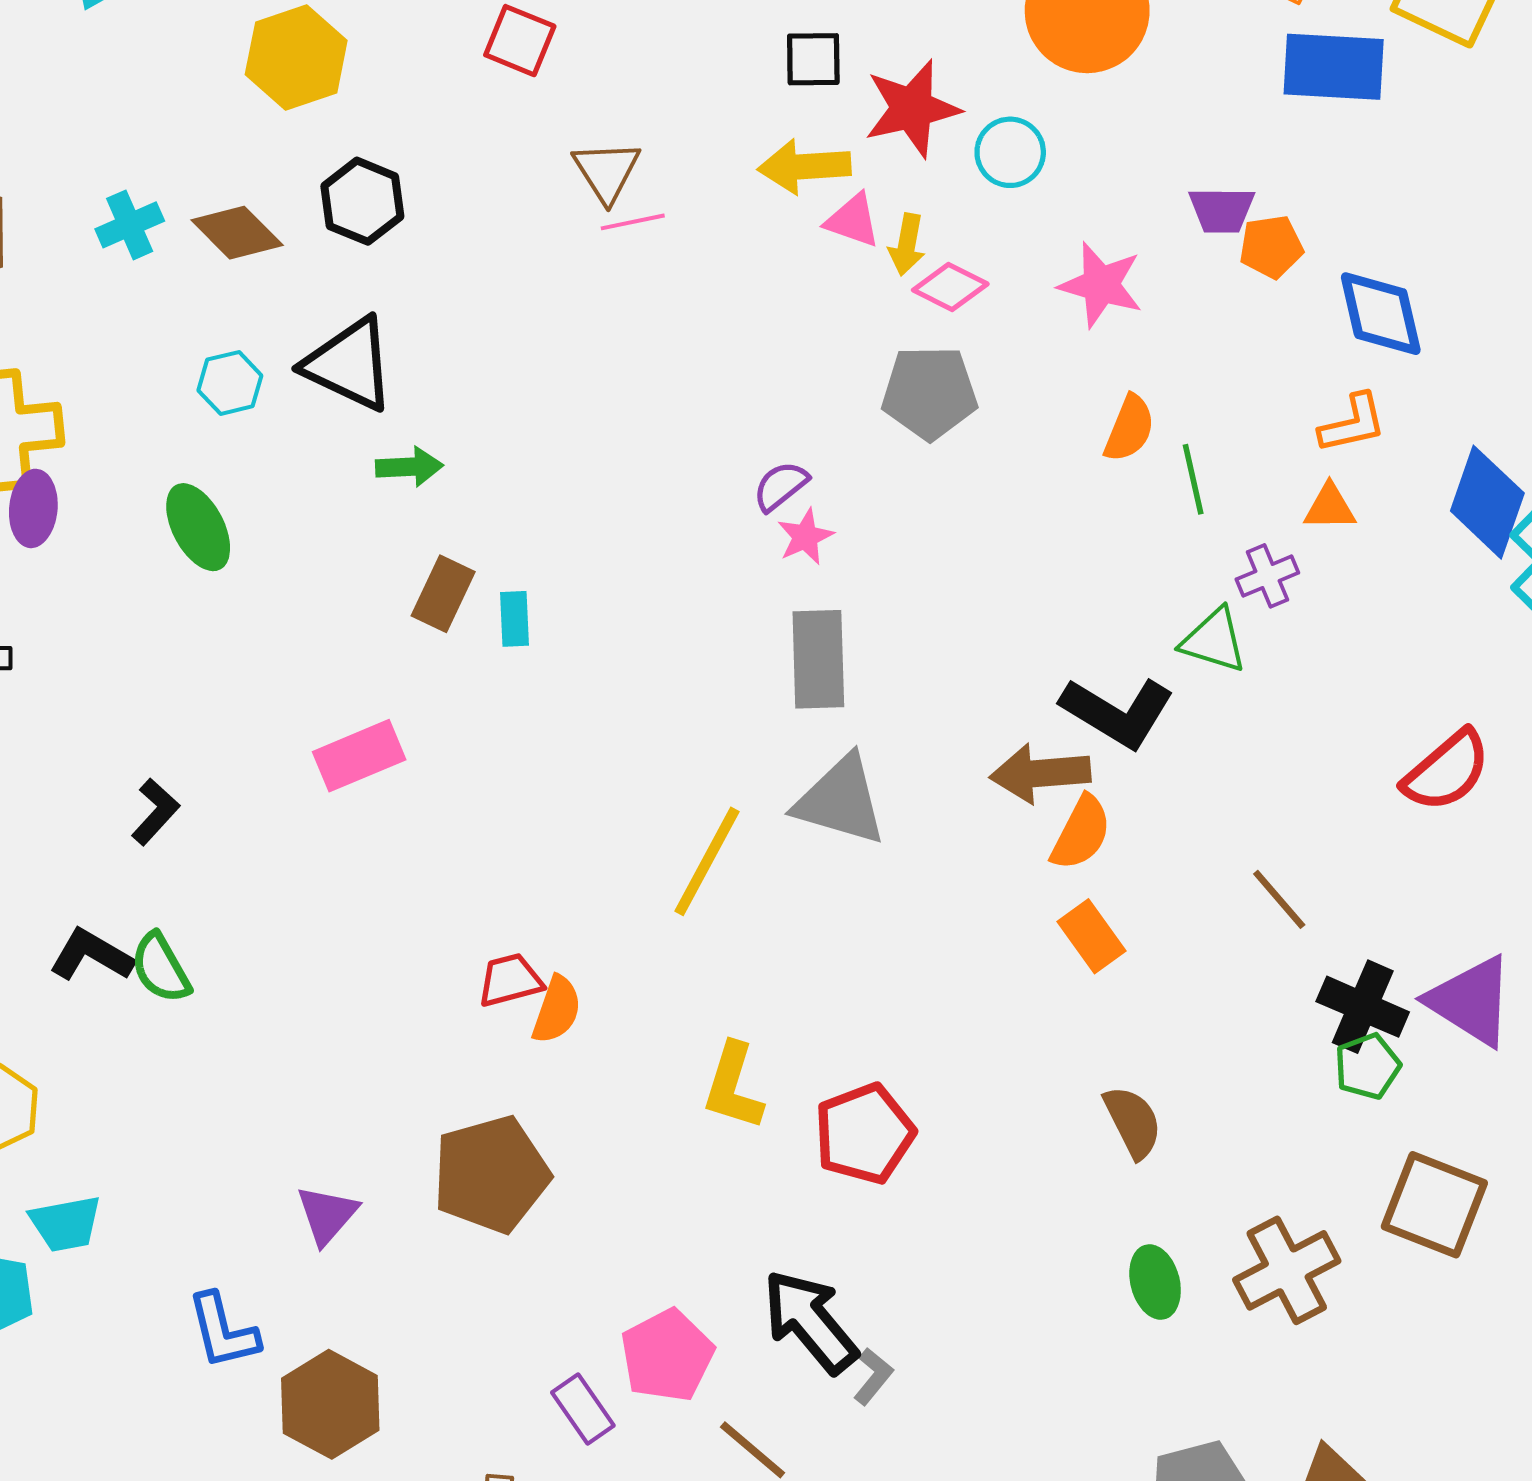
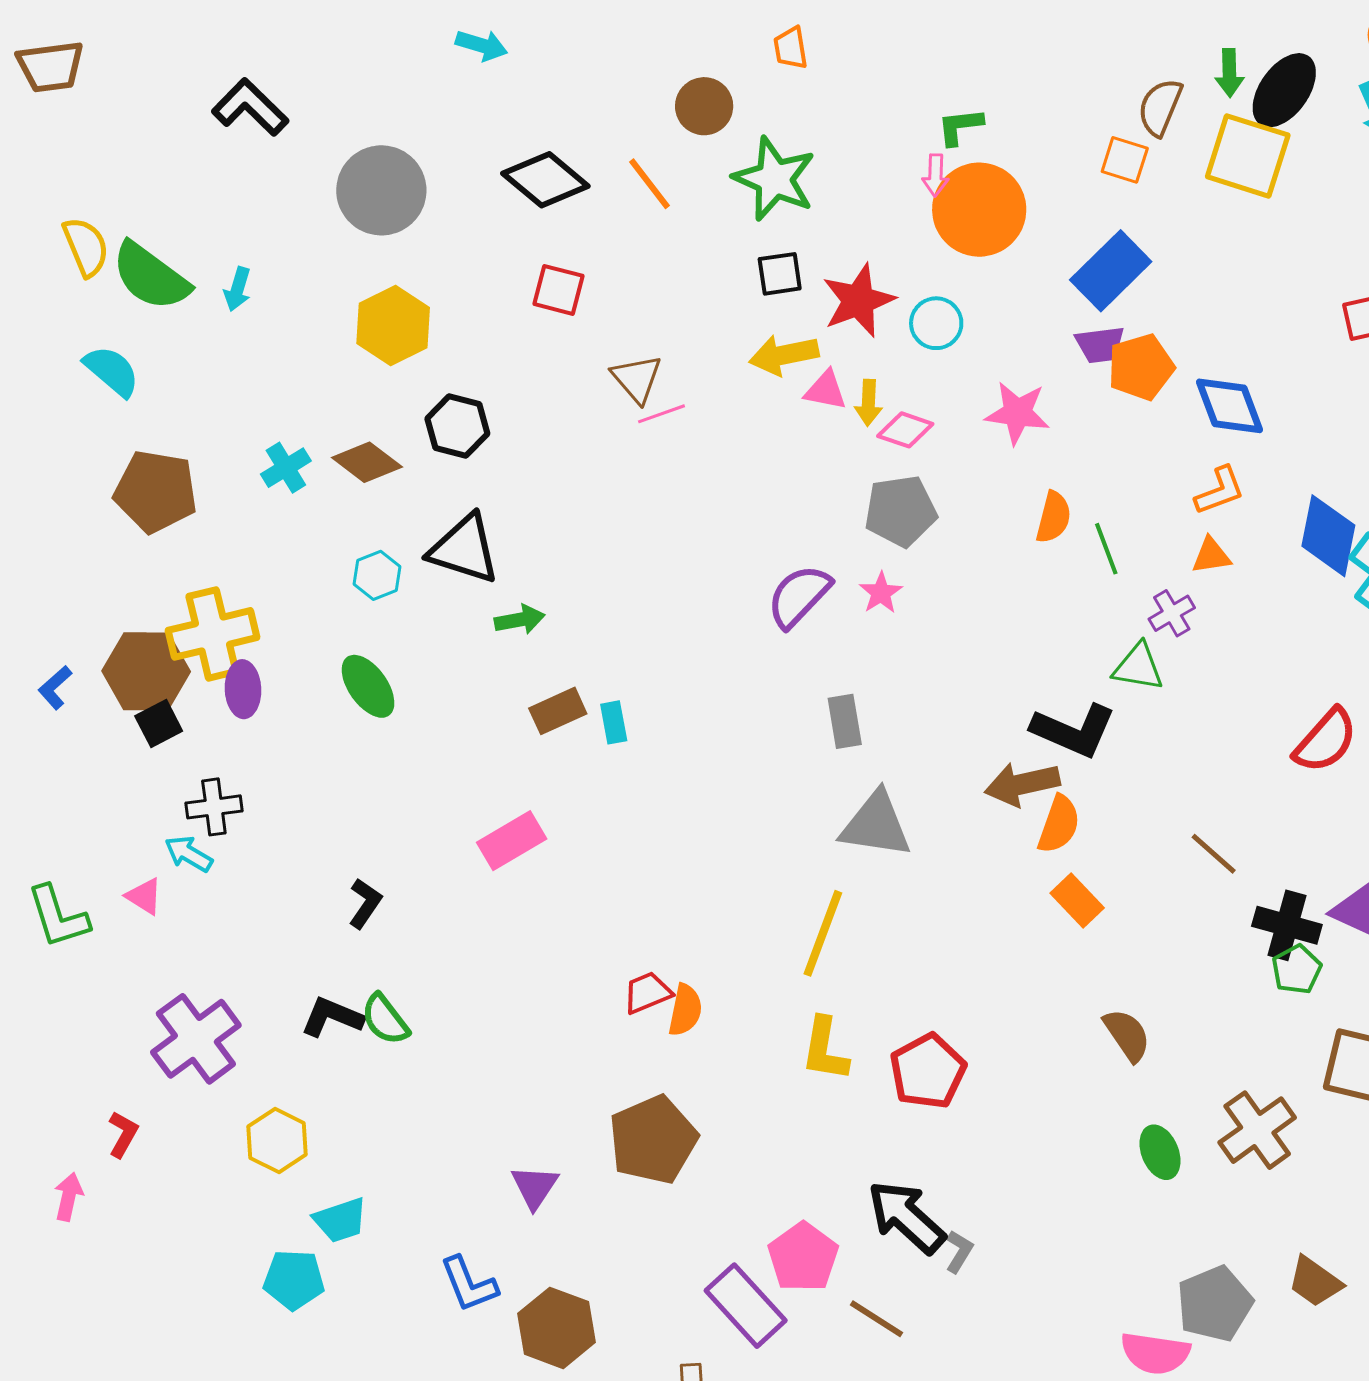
blue rectangle: (1334, 67) -> (1111, 271), moved, turned -40
orange pentagon: (1271, 247) -> (1141, 367), size x1.4
purple semicircle: (781, 486) -> (799, 596), size x1.6
pink star: (805, 537) -> (881, 593), moved
brown rectangle: (443, 594) -> (558, 711), turned 48
gray rectangle: (818, 659) -> (845, 721), size x0.7
yellow line: (707, 861) -> (823, 933), moved
purple rectangle: (583, 1409) -> (746, 1306), size x1.6

